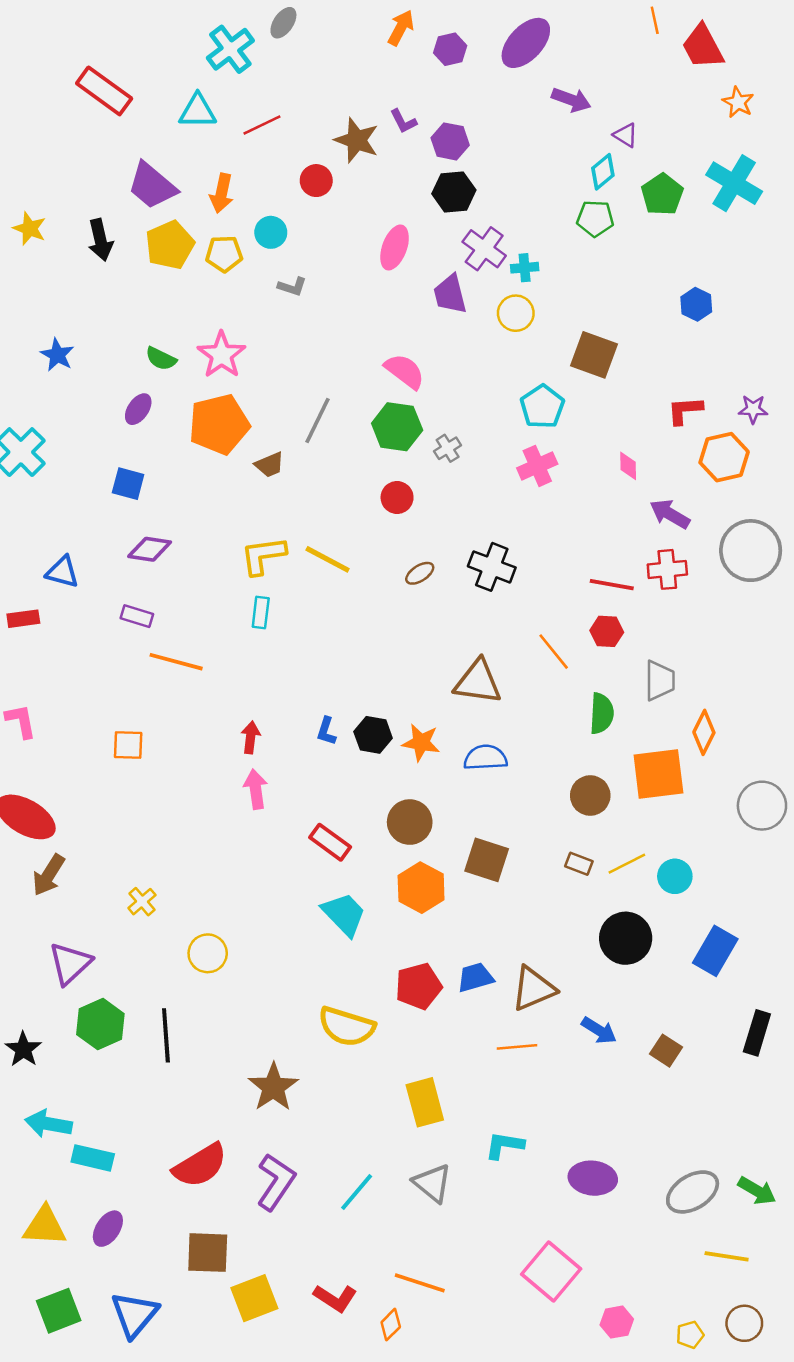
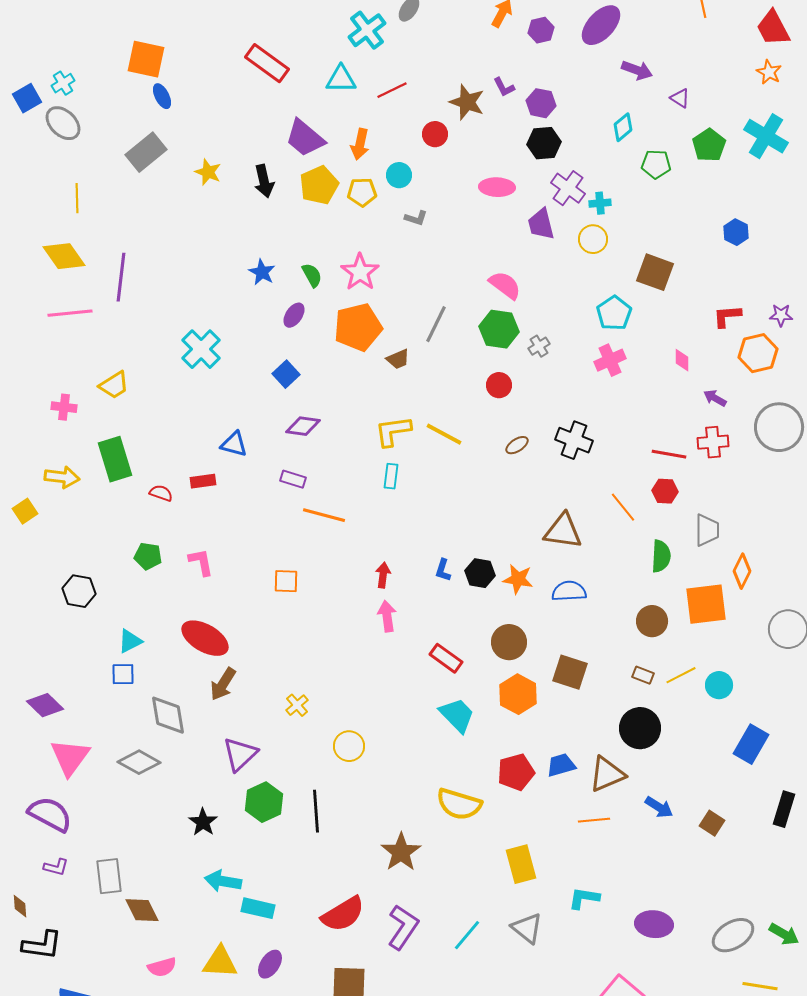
red trapezoid: (703, 47) -> (773, 28), moved
cyan diamond: (603, 172) -> (623, 127), moved
pink ellipse: (395, 247) -> (497, 187), turned 72
blue star: (57, 355) -> (262, 272), moved
green semicircle: (161, 359) -> (312, 275), turned -145
blue square: (128, 484) -> (286, 374), turned 32
purple arrow: (670, 514) -> (715, 398), size x0.7
black circle: (626, 938) -> (640, 728), moved

